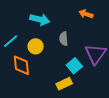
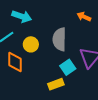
cyan arrow: (40, 19) -> (22, 16), moved
gray semicircle: (64, 39) -> (60, 39), size x1.6

